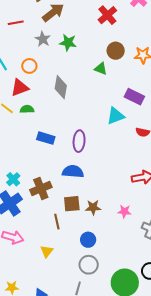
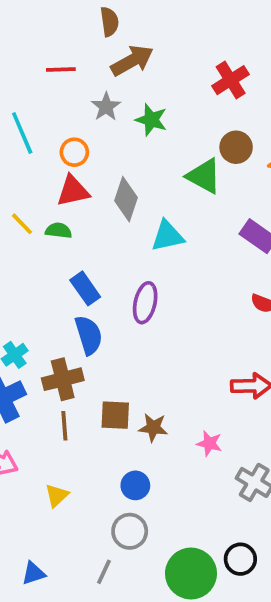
green triangle: (101, 69) -> (204, 176), size x1.5
red triangle: (20, 88) -> (73, 191), moved
cyan triangle: (116, 116) -> (167, 236), moved
blue rectangle: (46, 138) -> (85, 288), turned 30
blue semicircle: (73, 172) -> (89, 335), moved, turned 60
brown line: (57, 222) -> (64, 426), moved

